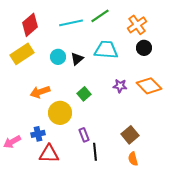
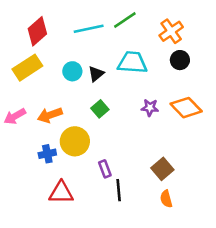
green square: (84, 94) -> (100, 109), moved
blue cross: (38, 134) -> (47, 154), moved
pink arrow: (12, 142) -> (15, 116), moved

